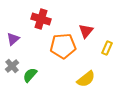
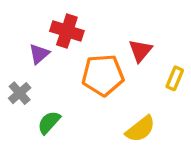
purple triangle: (13, 39) -> (39, 54), moved
gray cross: (12, 66) -> (20, 93), moved

